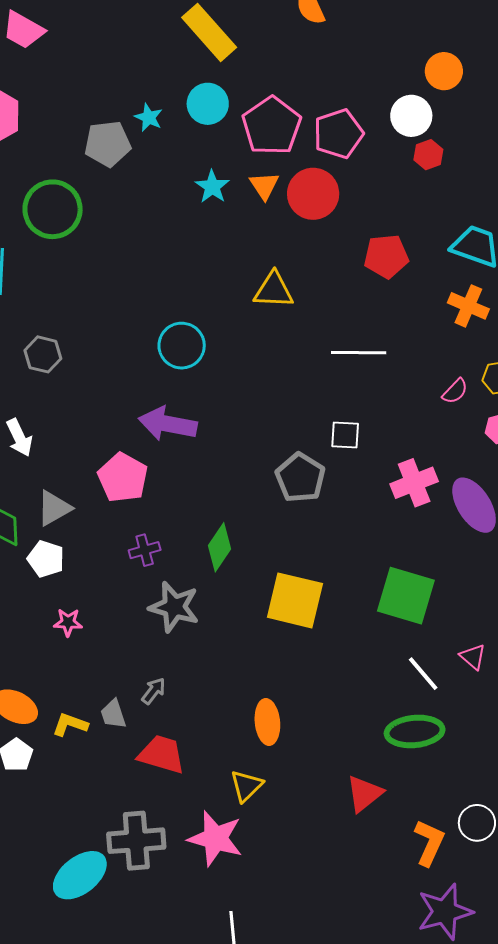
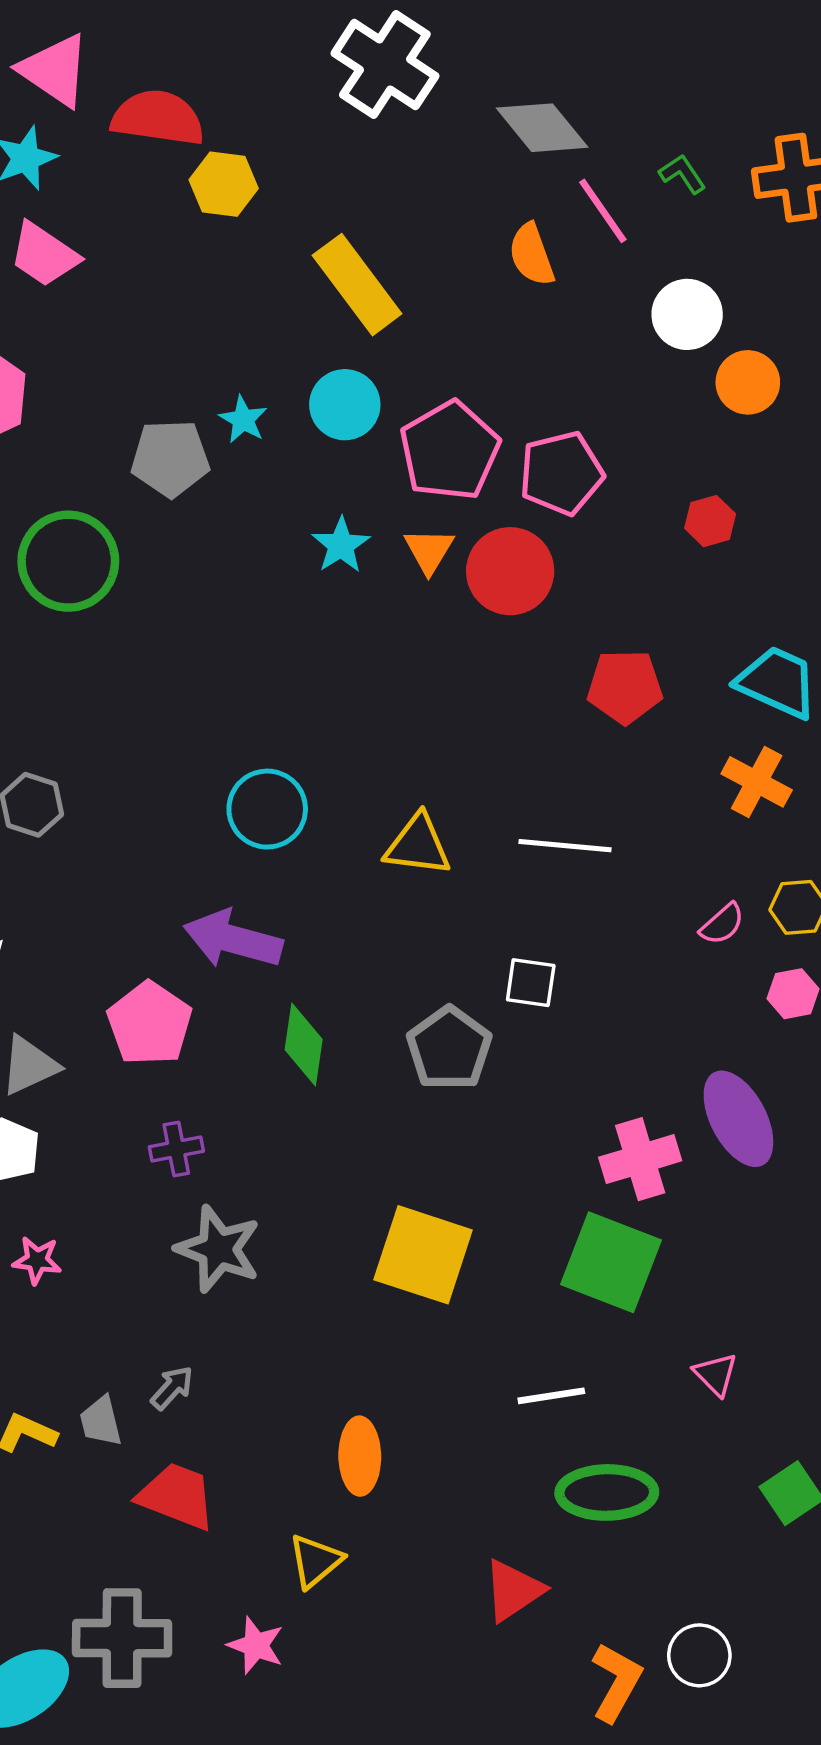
white circle: (411, 116) -> (687, 314), moved
yellow triangle: (274, 290) -> (418, 845), moved
pink cross: (414, 483) -> (640, 1159), moved
green diamond: (220, 547) -> (304, 1044), moved, turned -30
white line: (423, 674) -> (551, 1396), moved, turned -63
pink star: (215, 838) -> (256, 1645), size x0.6

